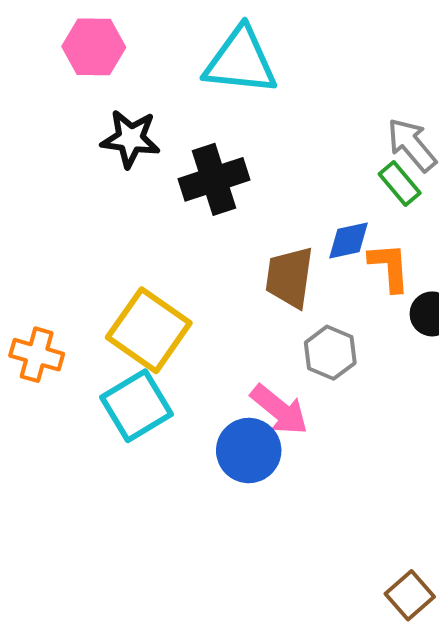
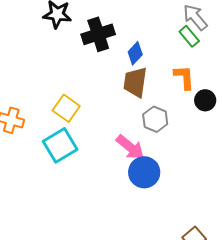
blue diamond: (349, 241) -> (135, 53), moved, turned -35
yellow square: (149, 330) -> (66, 108), size x0.7
blue circle: (249, 451) -> (144, 172), moved

